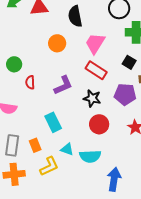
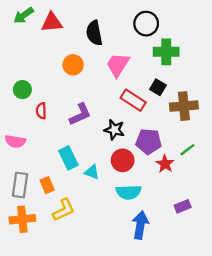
red rectangle: (96, 70) -> (133, 100), moved
purple pentagon: (125, 94) -> (149, 141), moved
cyan triangle: (67, 149) -> (92, 172), moved
cyan semicircle: (90, 156) -> (128, 192), moved

